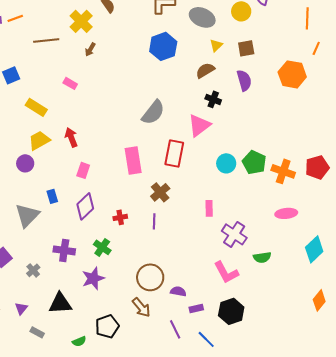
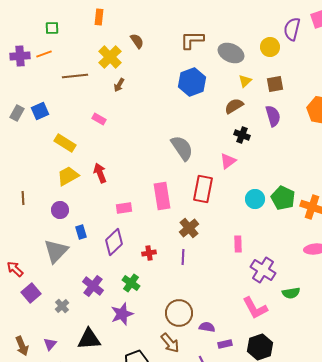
gray semicircle: (153, 112) -> (182, 148), turned -72
pink triangle: (199, 125) -> (228, 161), size x0.7
purple circle: (25, 163) -> (60, 210), moved
pink rectangle: (83, 170) -> (124, 208), moved, turned 63
purple cross: (64, 250) -> (93, 286), turned 30

